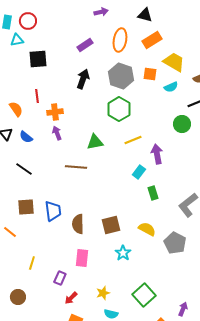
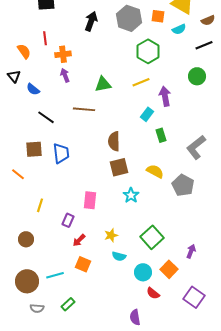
green hexagon: (119, 109) -> (148, 51), moved
green circle: (182, 124) -> (197, 76), moved
blue semicircle: (26, 137) -> (33, 89), moved
black line: (24, 169) -> (46, 117), moved
brown semicircle: (78, 224) -> (114, 141), moved

